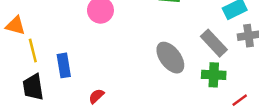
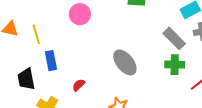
yellow line: (33, 51) -> (36, 34), moved
gray ellipse: (170, 58) -> (125, 62), moved

